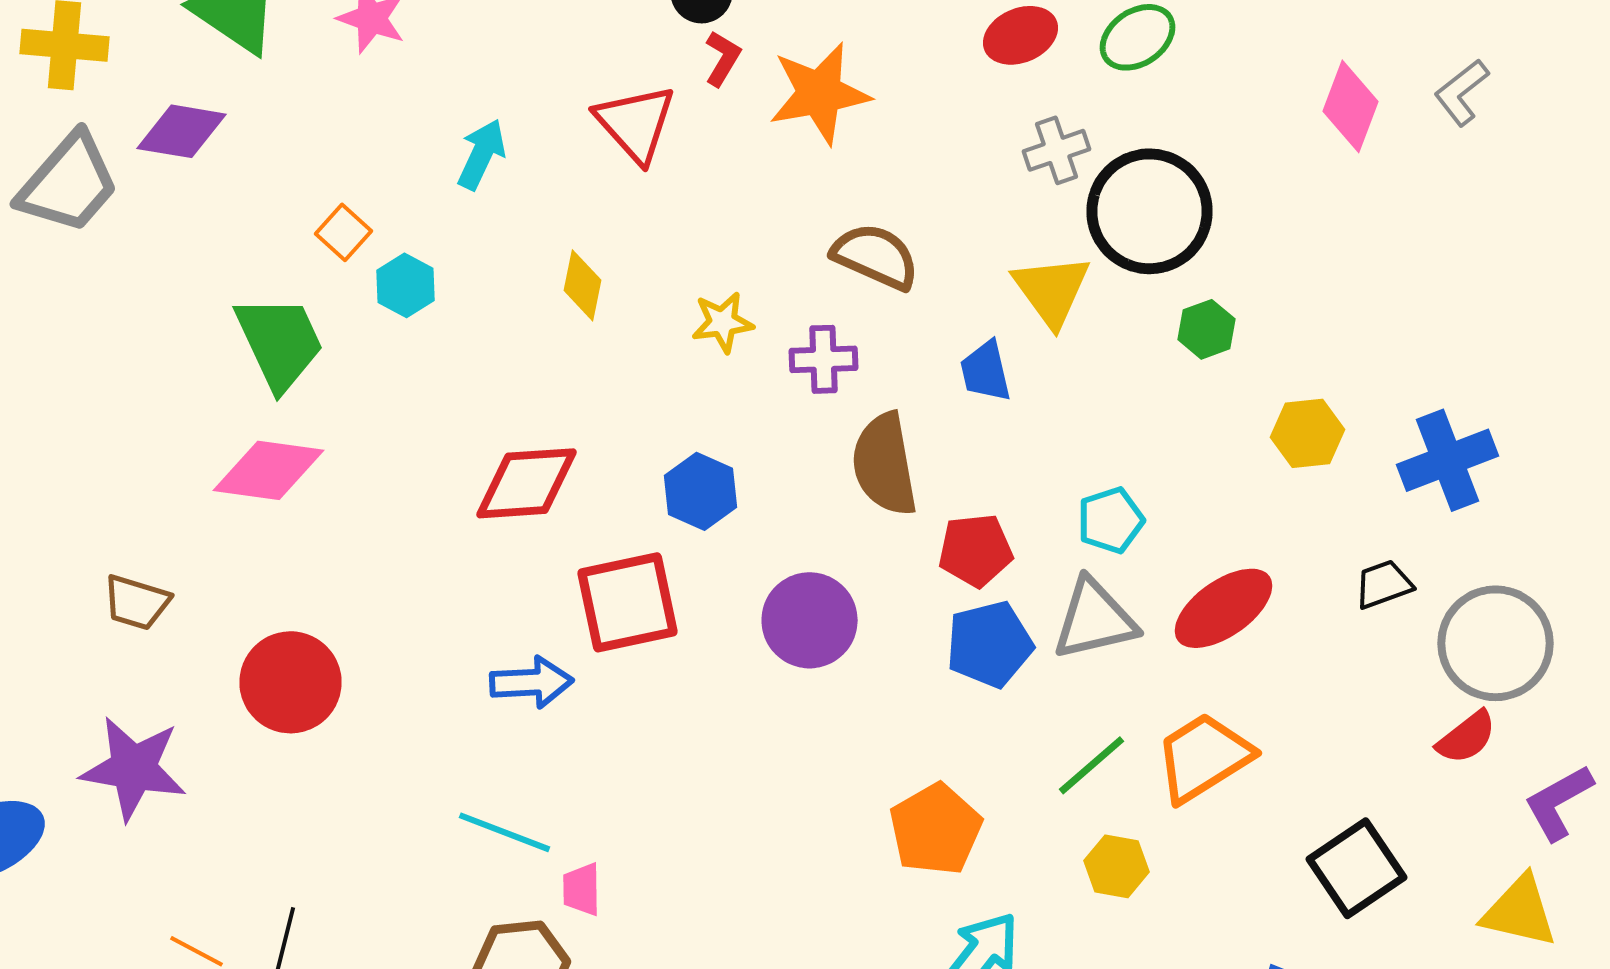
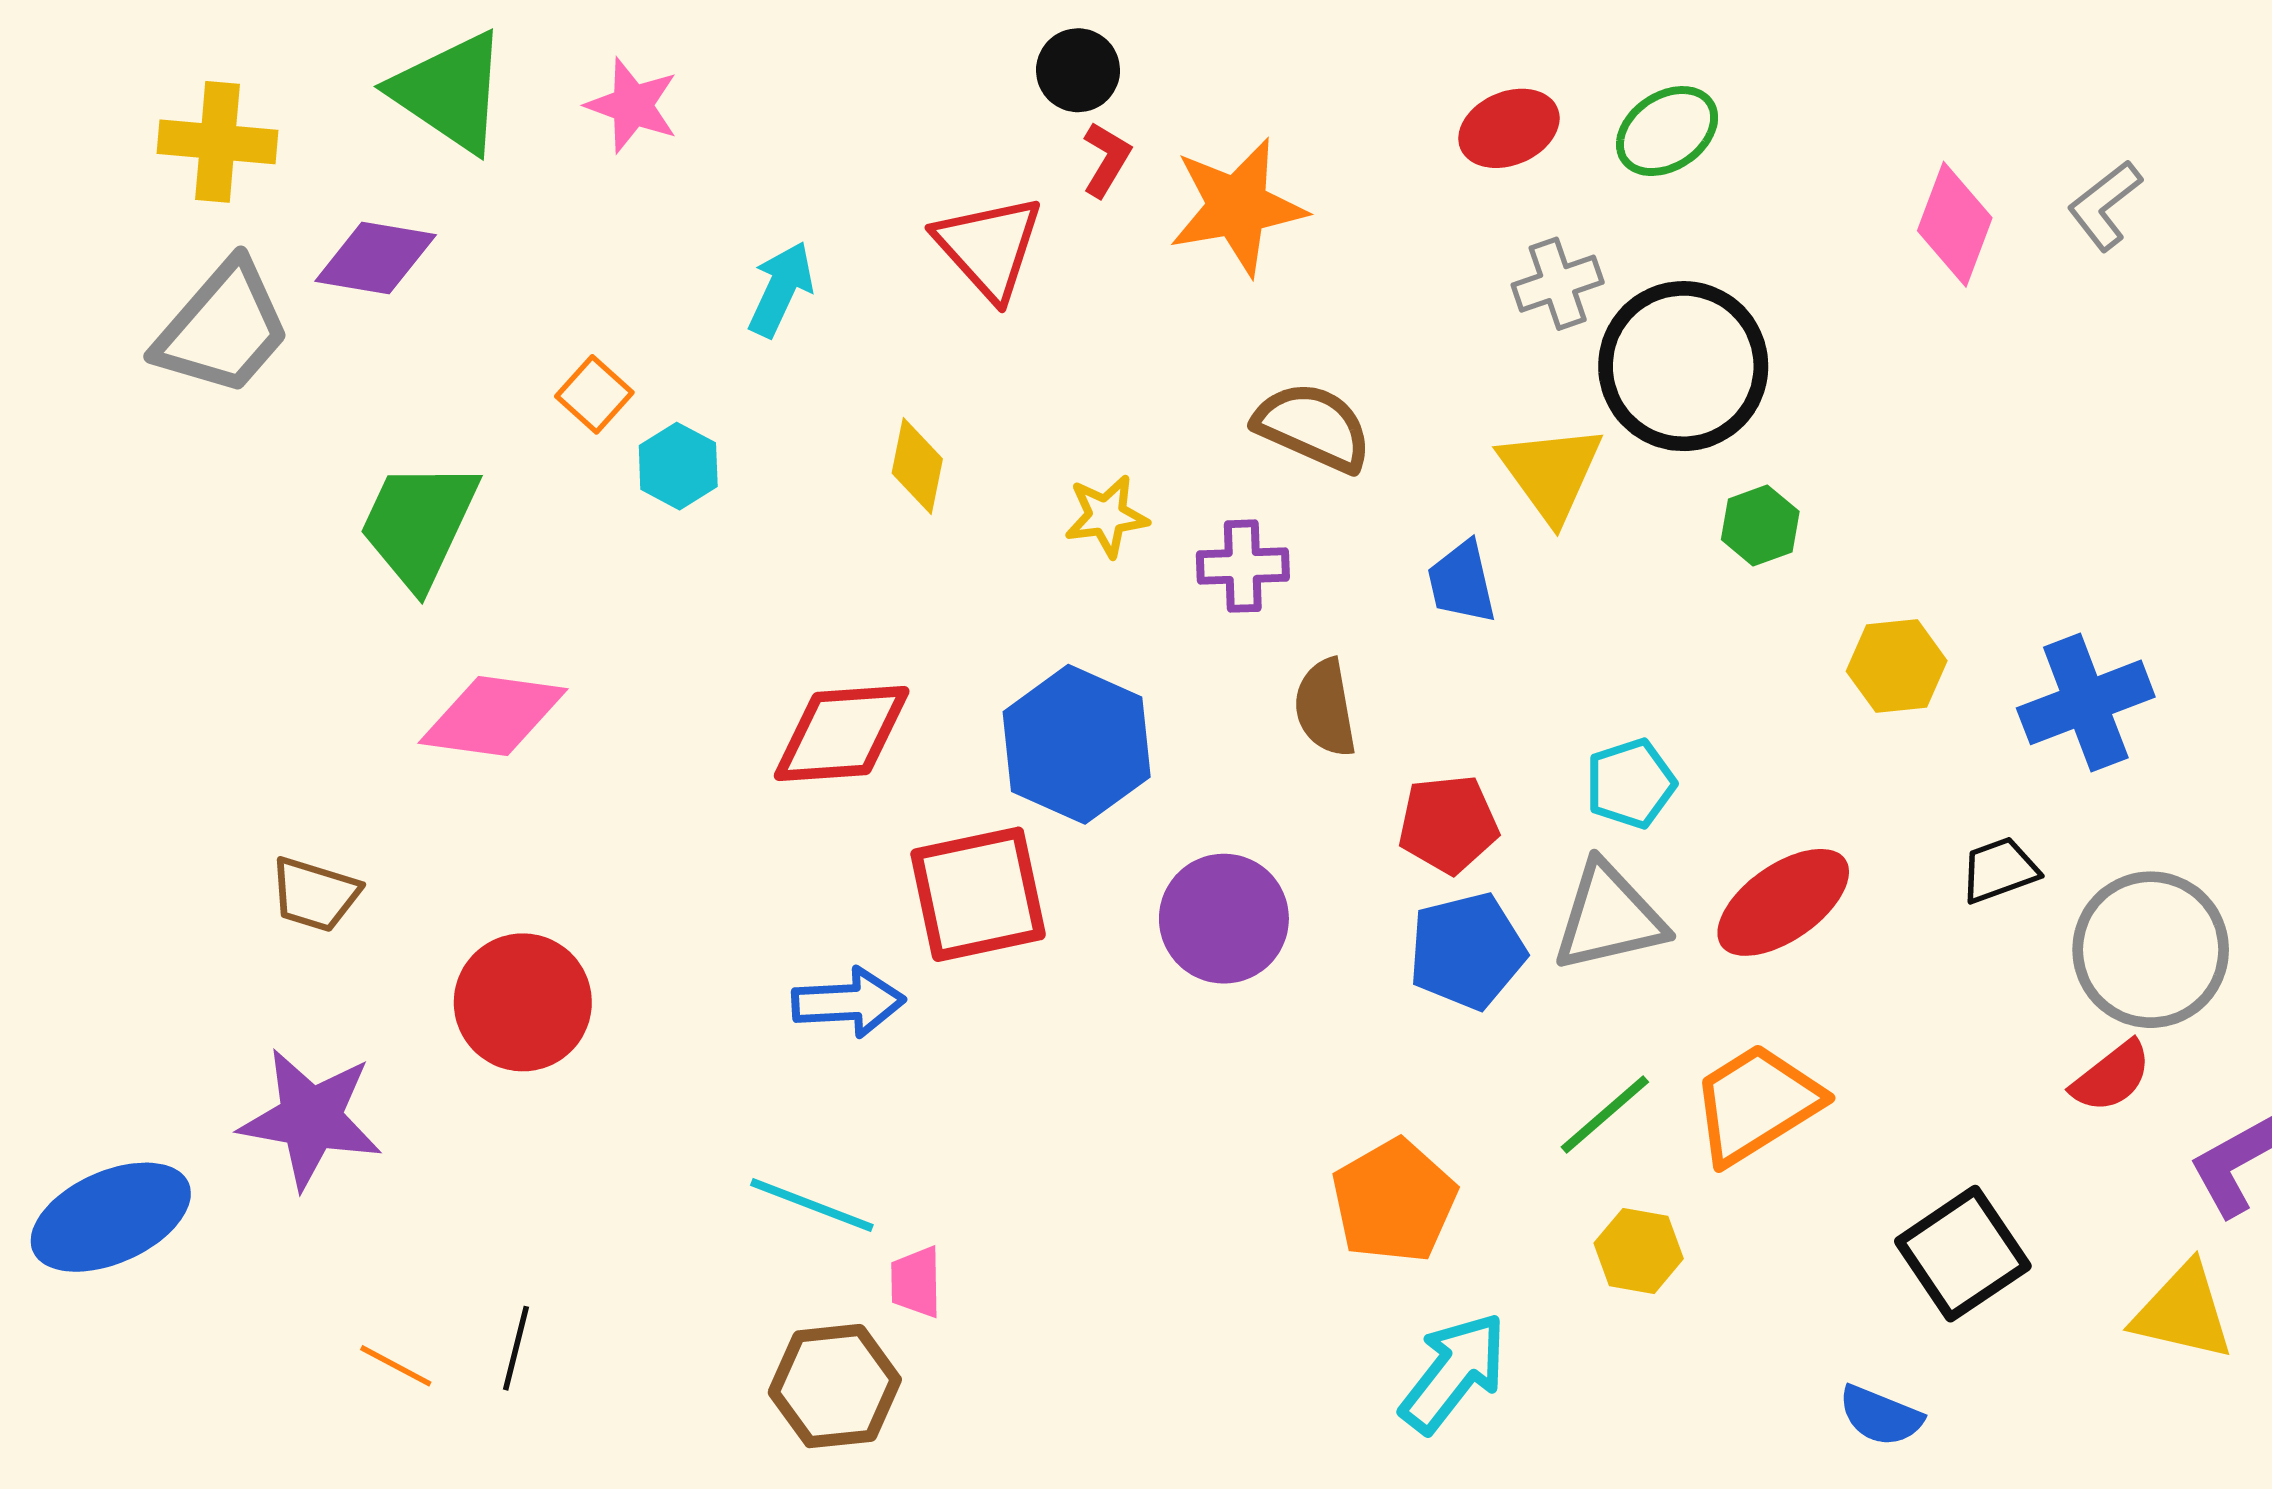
green trapezoid: (280, 342) -> (419, 524), moved, turned -130
brown semicircle: (884, 464) -> (1325, 708), size x0.7
blue hexagon: (700, 491) -> (1077, 744), size x1.5

